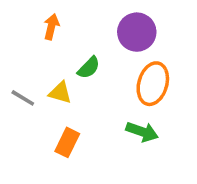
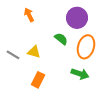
orange arrow: (51, 27) -> (29, 15), turned -40
green semicircle: (89, 68) -> (61, 39), moved, turned -96

